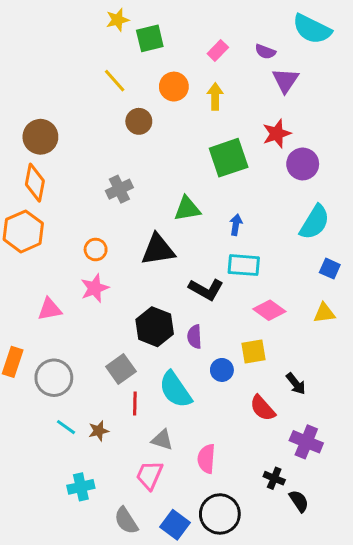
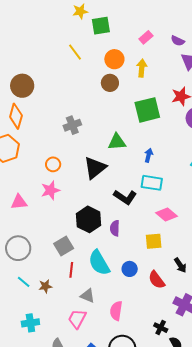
brown circle: (139, 121) -> (110, 83), moved
black triangle: (158, 250) -> (95, 168), turned -35
blue circle: (222, 370) -> (130, 269), moved

